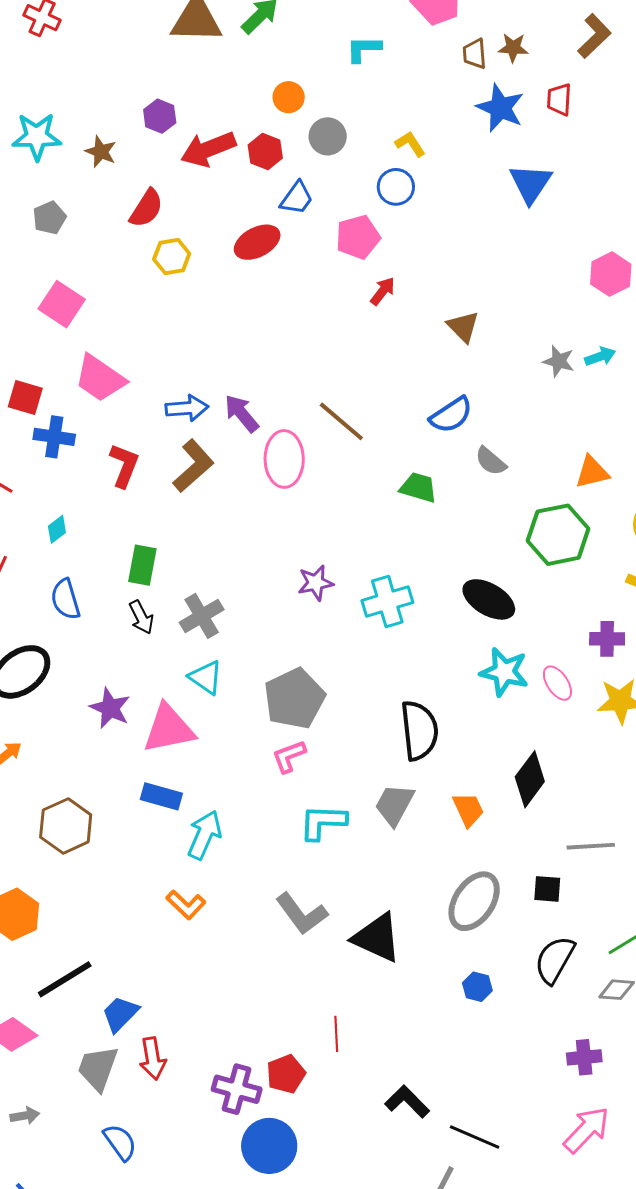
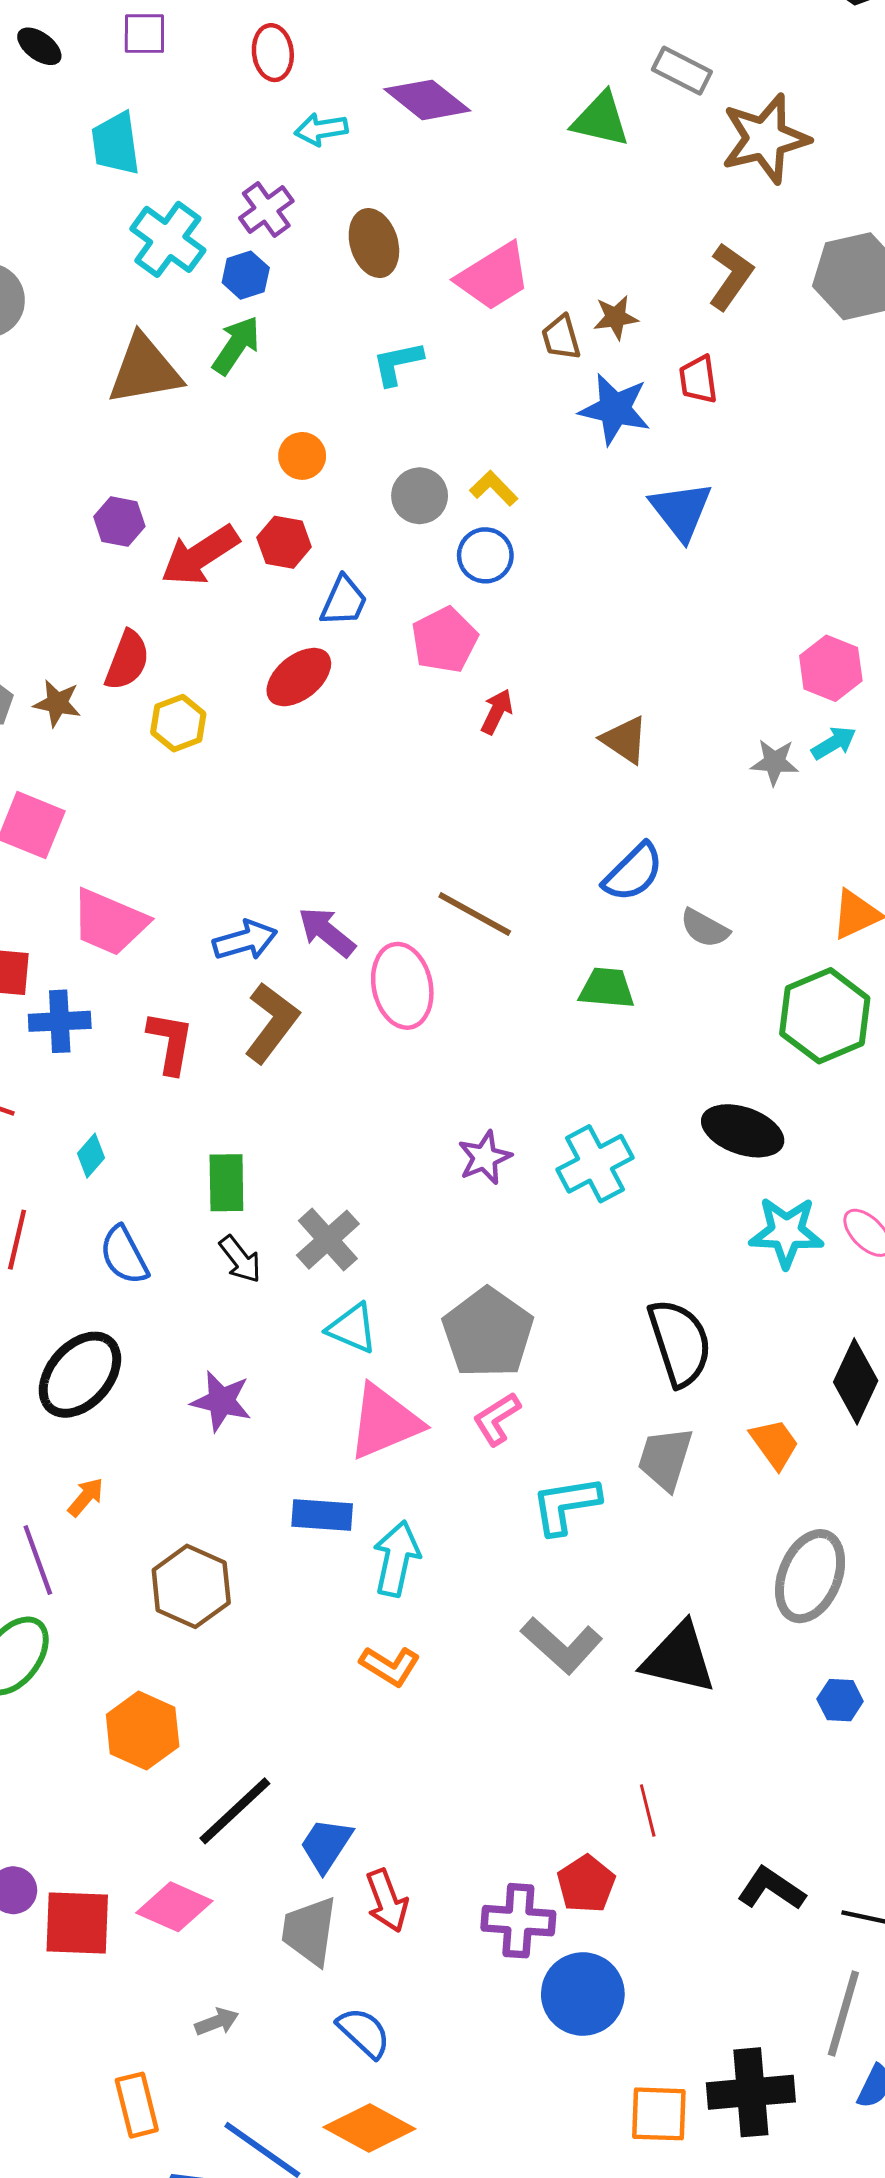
gray circle: (328, 136) -> (420, 496), moved
brown star: (101, 152) -> (57, 703), moved
pink hexagon: (611, 274) -> (831, 668), moved
pink triangle: (169, 729) -> (384, 1422), moved

